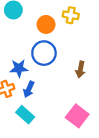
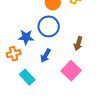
blue arrow: (29, 89) -> (46, 56), moved
pink square: (77, 116) -> (71, 71), moved

